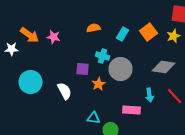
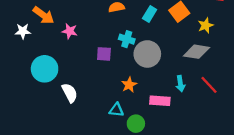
yellow star: (174, 36) -> (206, 25), moved
pink star: (54, 37) -> (70, 31), moved
orange star: (98, 84) -> (129, 85), moved
white semicircle: (64, 91) -> (70, 93), moved

